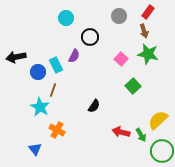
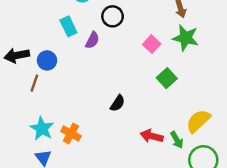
black arrow: (16, 57) -> (17, 55), moved
cyan rectangle: (56, 65) -> (68, 26), moved
brown line: (53, 90) -> (34, 83), moved
cyan star: (40, 107) -> (42, 129), moved

